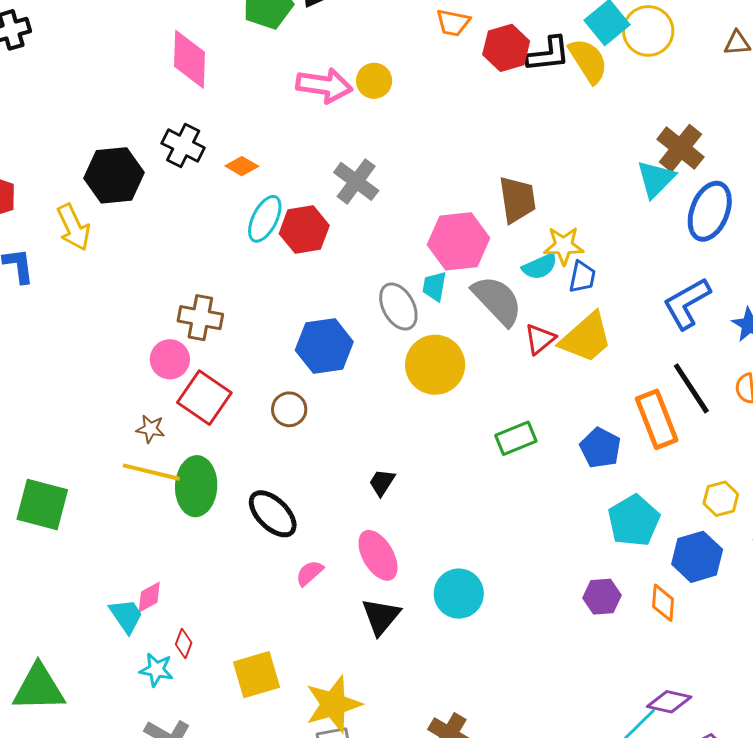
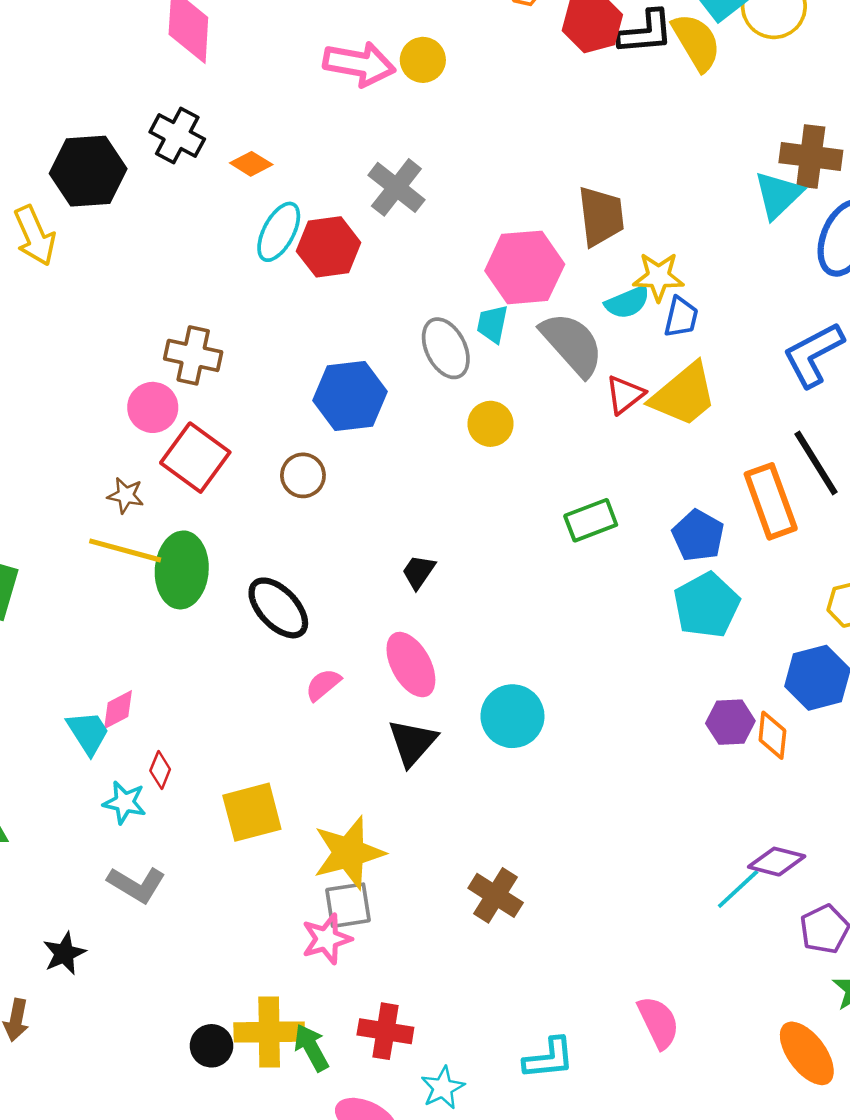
brown cross: (680, 148) -> (811, 156), turned -33
yellow circle: (435, 365) -> (490, 424), size x0.6
cyan pentagon: (634, 521) -> (707, 605), moved
purple hexagon: (602, 597) -> (730, 722), moved

